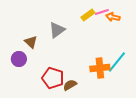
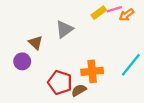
orange arrow: (113, 17) -> (127, 15), turned -48
orange cross: (100, 68) -> (92, 71), moved

